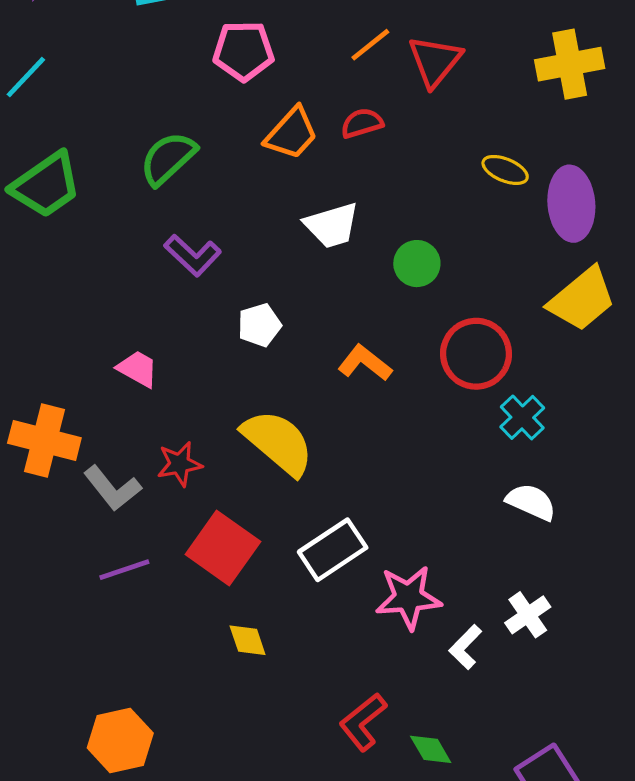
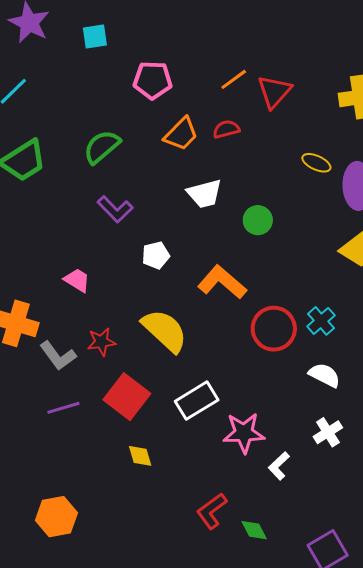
red circle: (476, 354) -> (274, 329), moved
orange L-shape: (365, 363) -> (222, 282), size x1.4
white cross: (528, 615) -> (328, 432), moved

